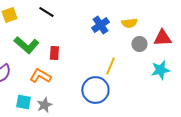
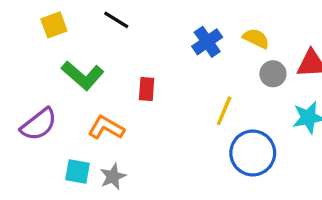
yellow semicircle: (129, 23) -> (256, 38), turned -147
red rectangle: (54, 53) -> (147, 89), moved
blue circle: (95, 90) -> (253, 153), moved

